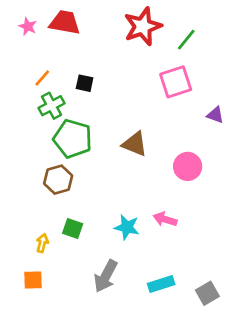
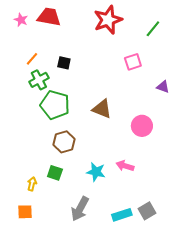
green line: (186, 40) -> (153, 29), moved
pink square: (176, 82) -> (133, 62), size x0.7
brown hexagon: (58, 180) -> (64, 142), moved
gray square: (207, 293) -> (147, 211), moved

